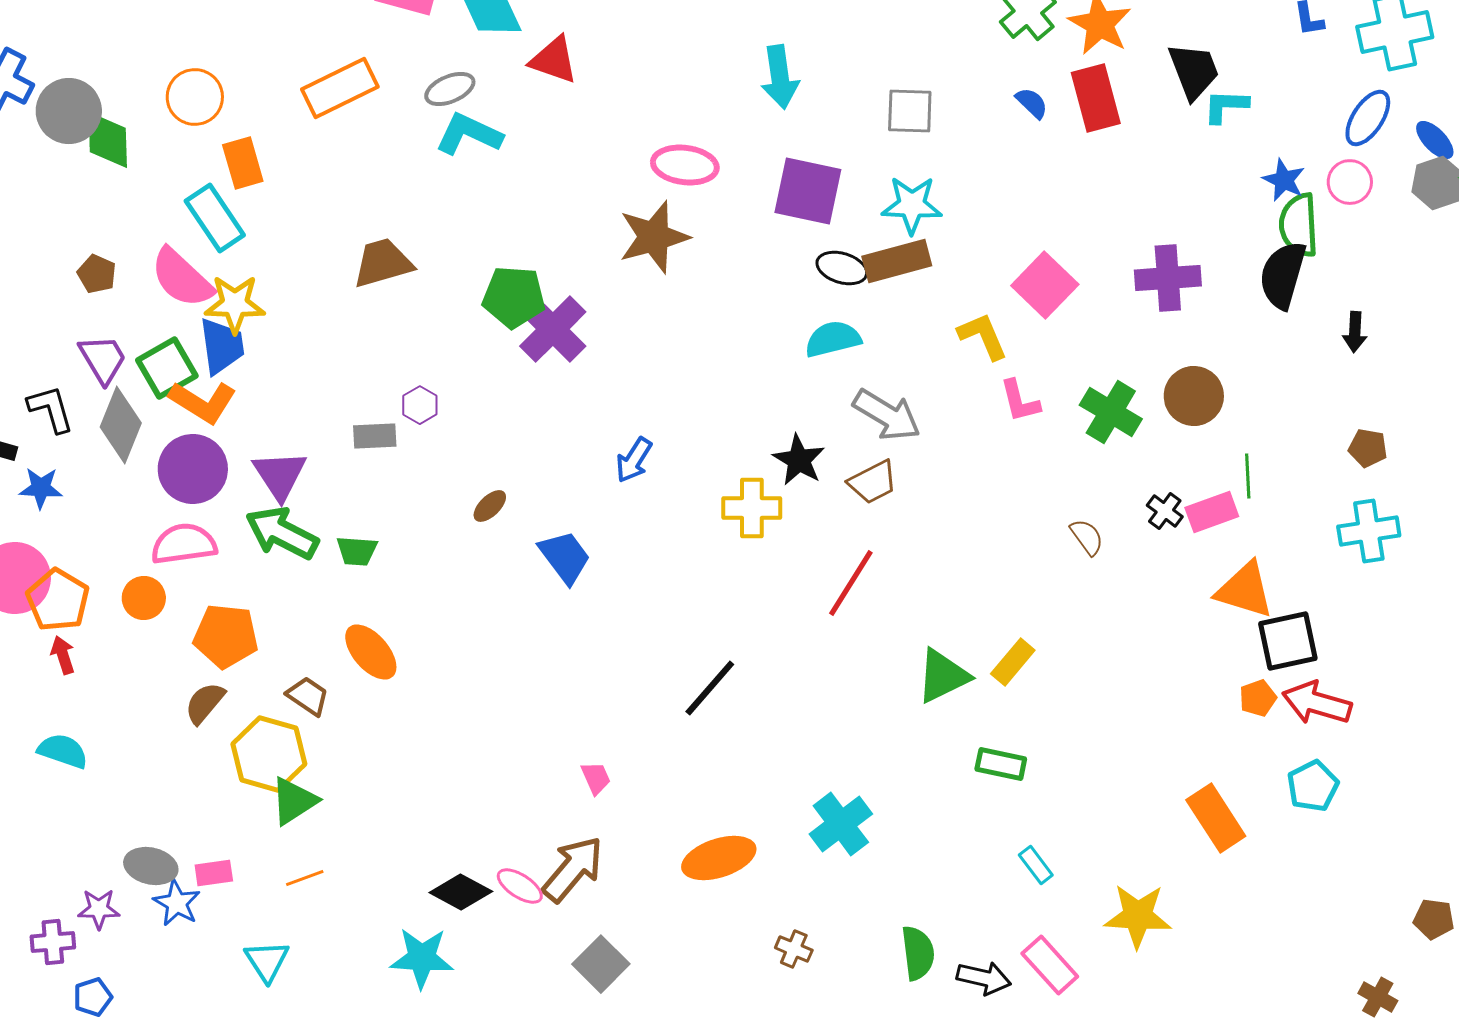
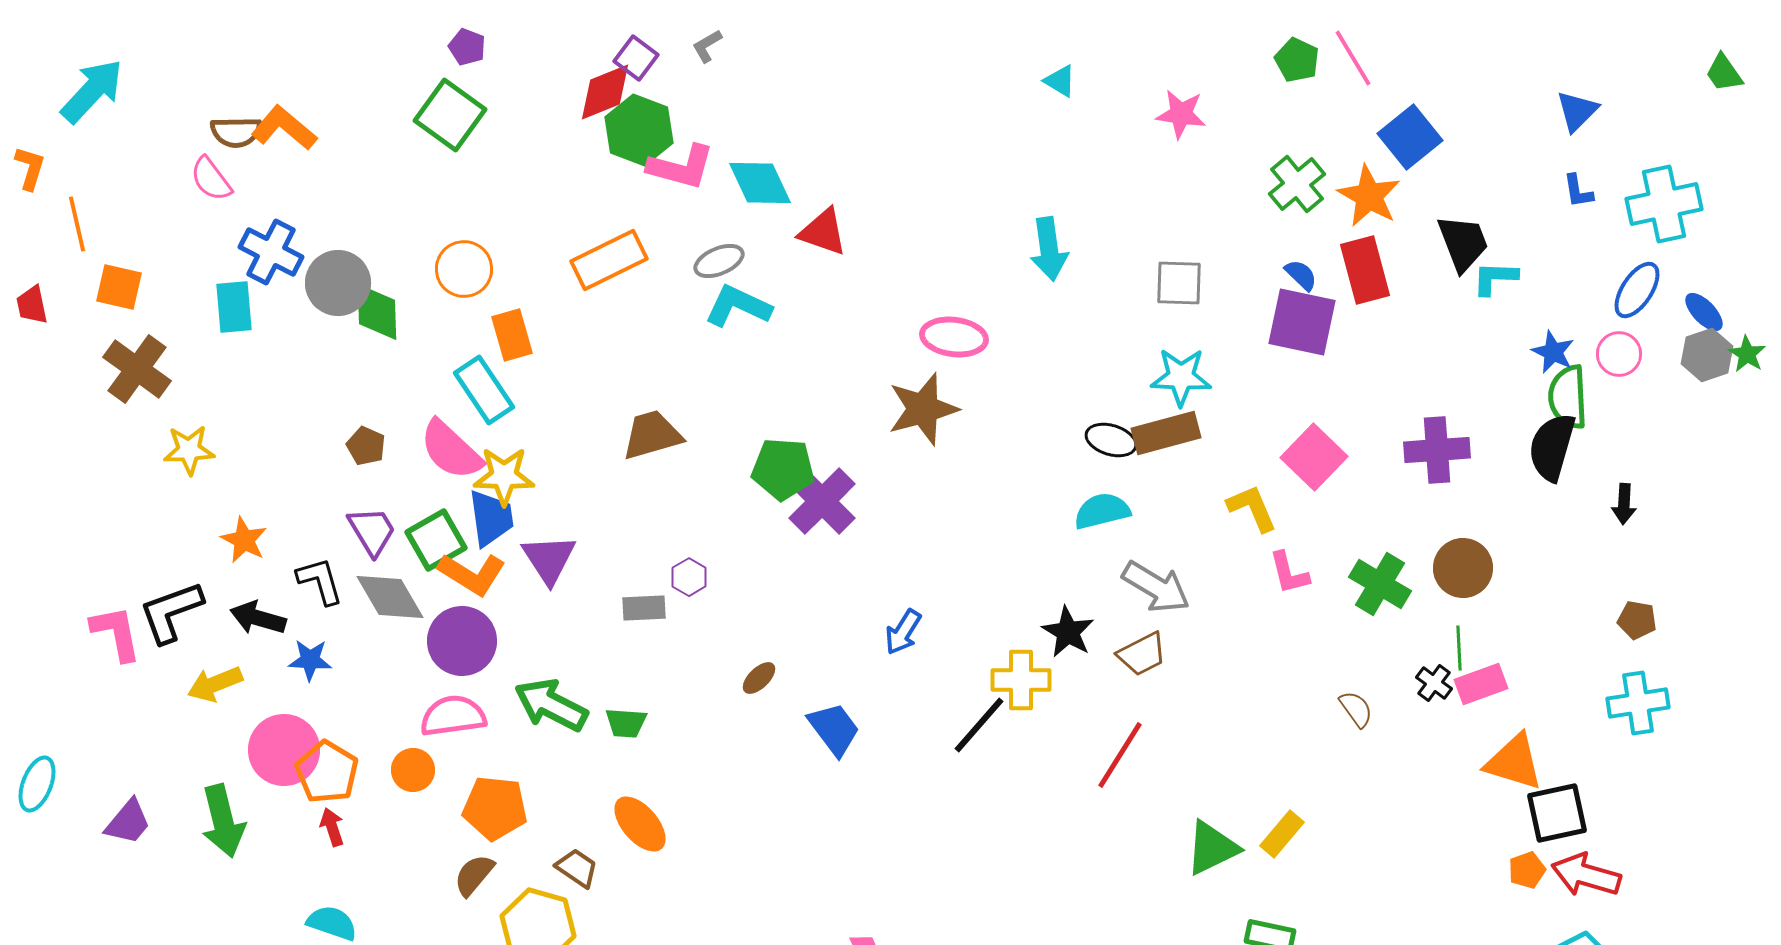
purple square: (808, 191) -> (1302, 322), moved
gray diamond: (121, 425) -> (390, 597), turned -52
purple triangle: (280, 475) -> (549, 559), moved
green line: (1248, 476) -> (1459, 648), moved
black line: (710, 688) -> (979, 725), moved

